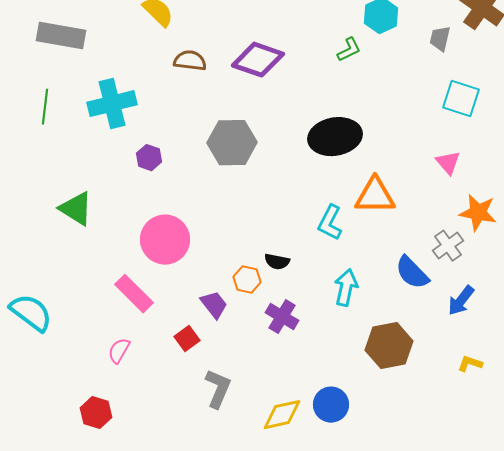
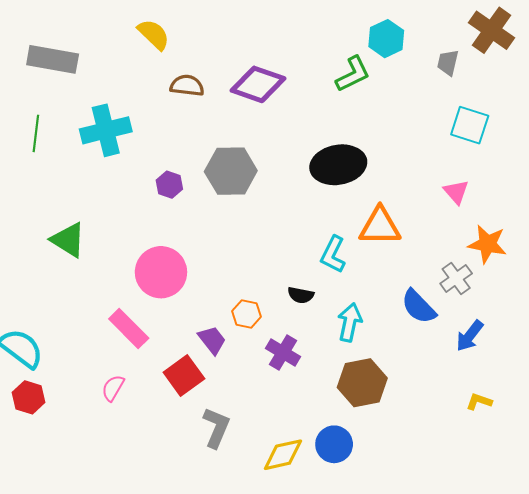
green L-shape: (349, 50) -> (353, 74), size x1.4
purple hexagon: (149, 158) -> (169, 185), moved
black semicircle: (277, 262) -> (301, 295), moved
red square: (187, 339) -> (184, 375), size x1.5
brown hexagon: (389, 346) -> (362, 383), moved
red hexagon: (96, 413) -> (29, 397), moved

